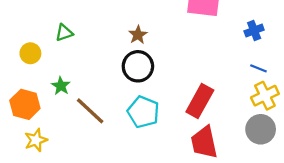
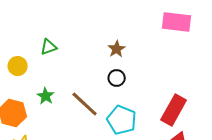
black circle: (138, 66) -> (117, 78), size x0.6
brown line: (90, 111) -> (85, 104), moved

